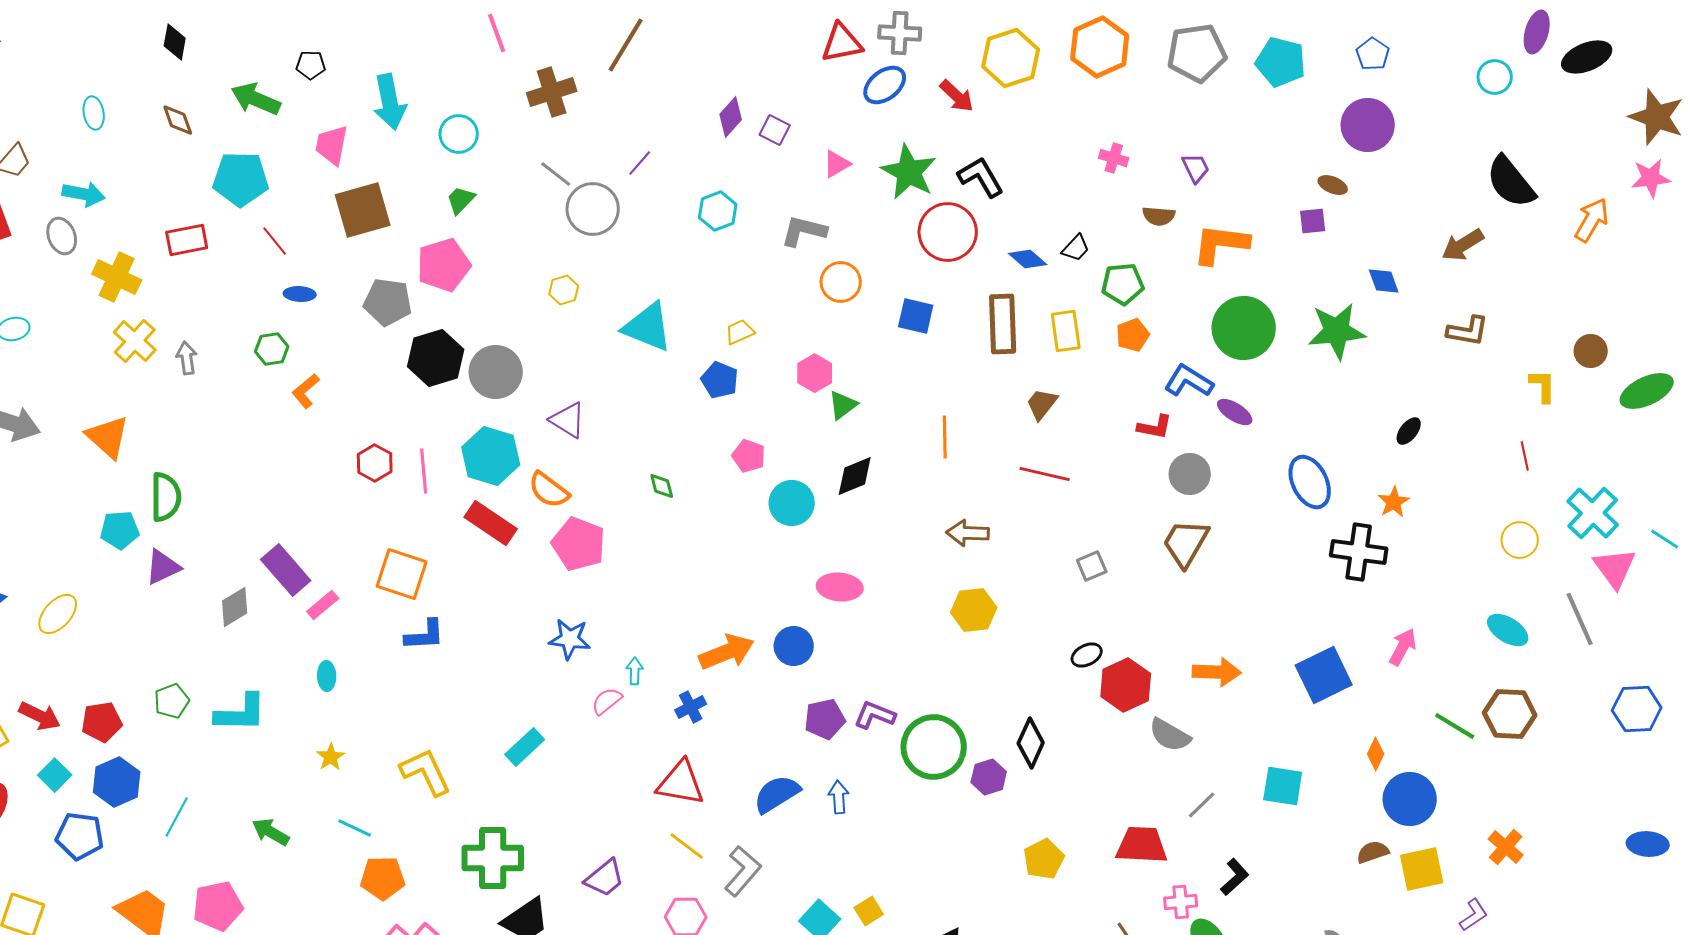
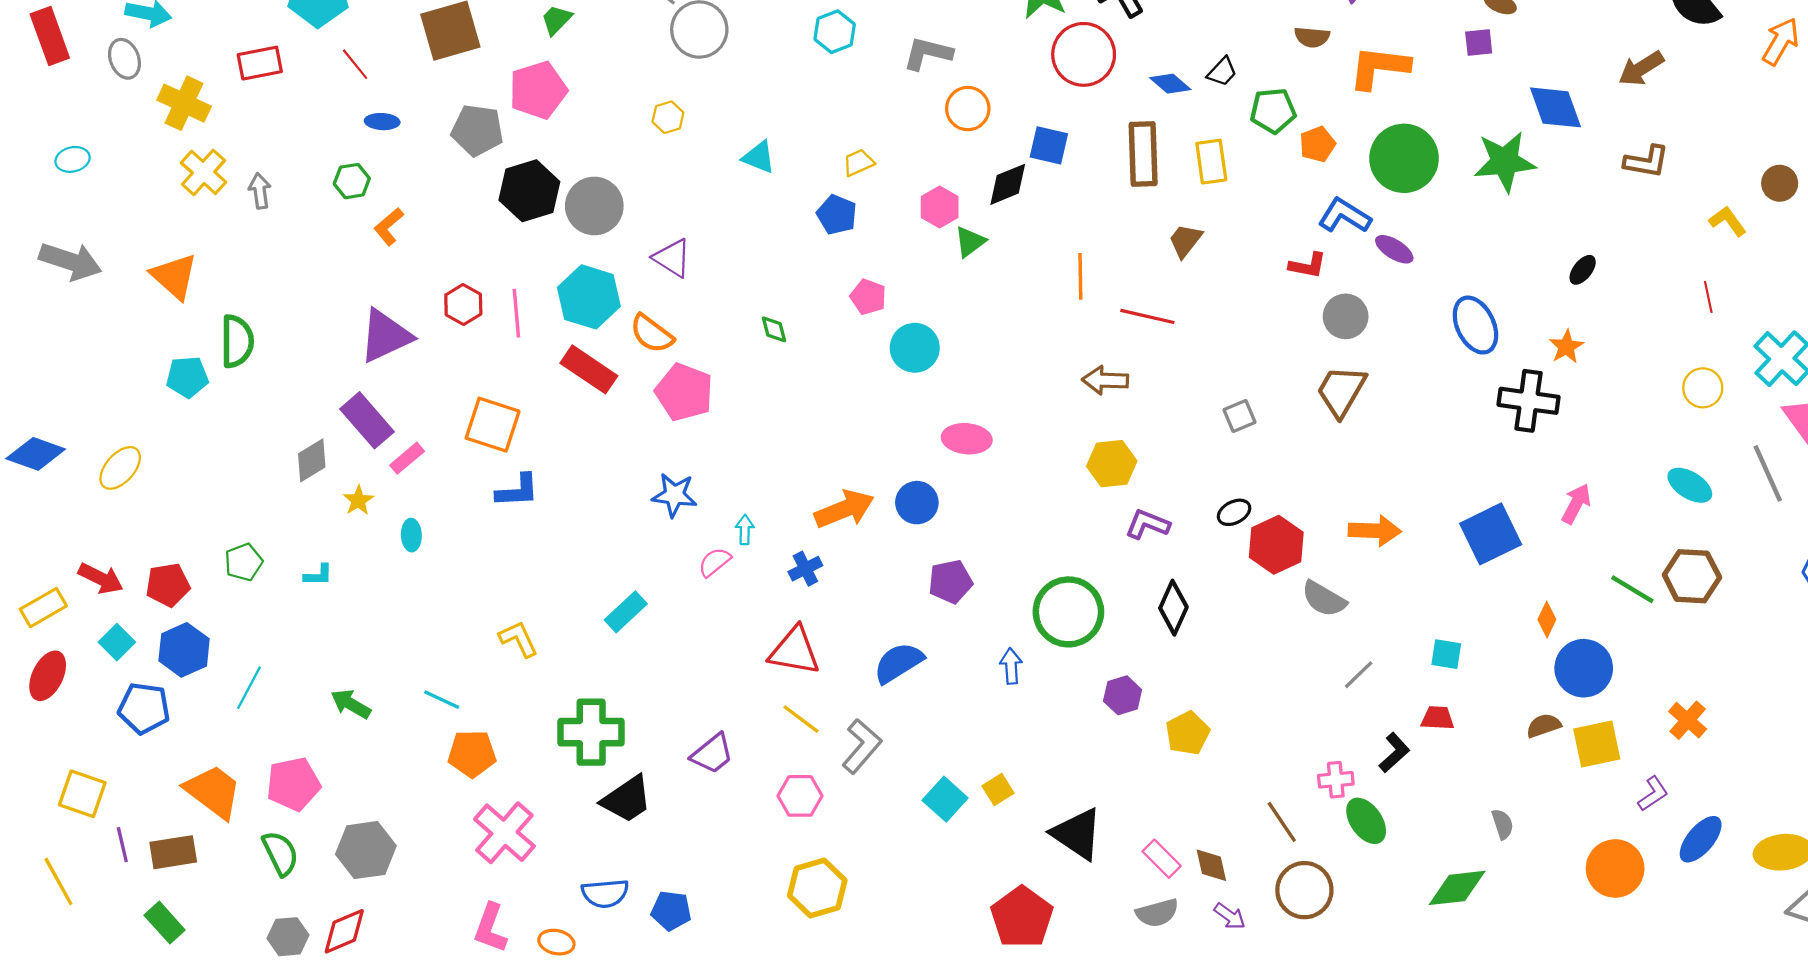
blue diamond: (1384, 281) -> (1556, 107), size x1.6
cyan triangle: (648, 327) -> (759, 157), size x0.6
orange pentagon: (1133, 335) -> (1317, 144), moved
yellow L-shape: (1543, 386) -> (1728, 221), turned -36
red line: (1045, 474) -> (1147, 316), moved
black diamond: (855, 476) -> (1008, 184), moved
purple triangle: (163, 567) -> (385, 336), moved, size x1.4
cyan L-shape: (241, 713) -> (318, 575), size x0.5
purple L-shape: (875, 715) -> (1147, 524), moved
yellow star: (331, 757) -> (358, 500), moved
yellow L-shape: (426, 772) -> (519, 639), size x0.7
purple hexagon: (989, 777) -> (1123, 695), moved
cyan square: (1283, 786) -> (1446, 654), size x0.7
blue arrow: (839, 797) -> (1011, 666), moved
red trapezoid: (1142, 845) -> (1438, 718), moved, size x0.6

